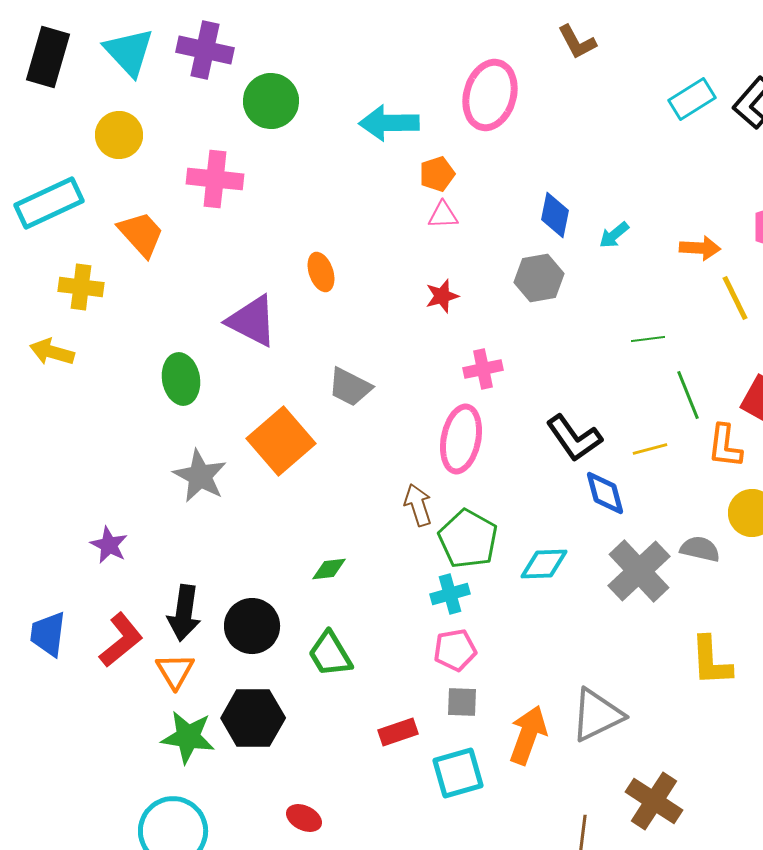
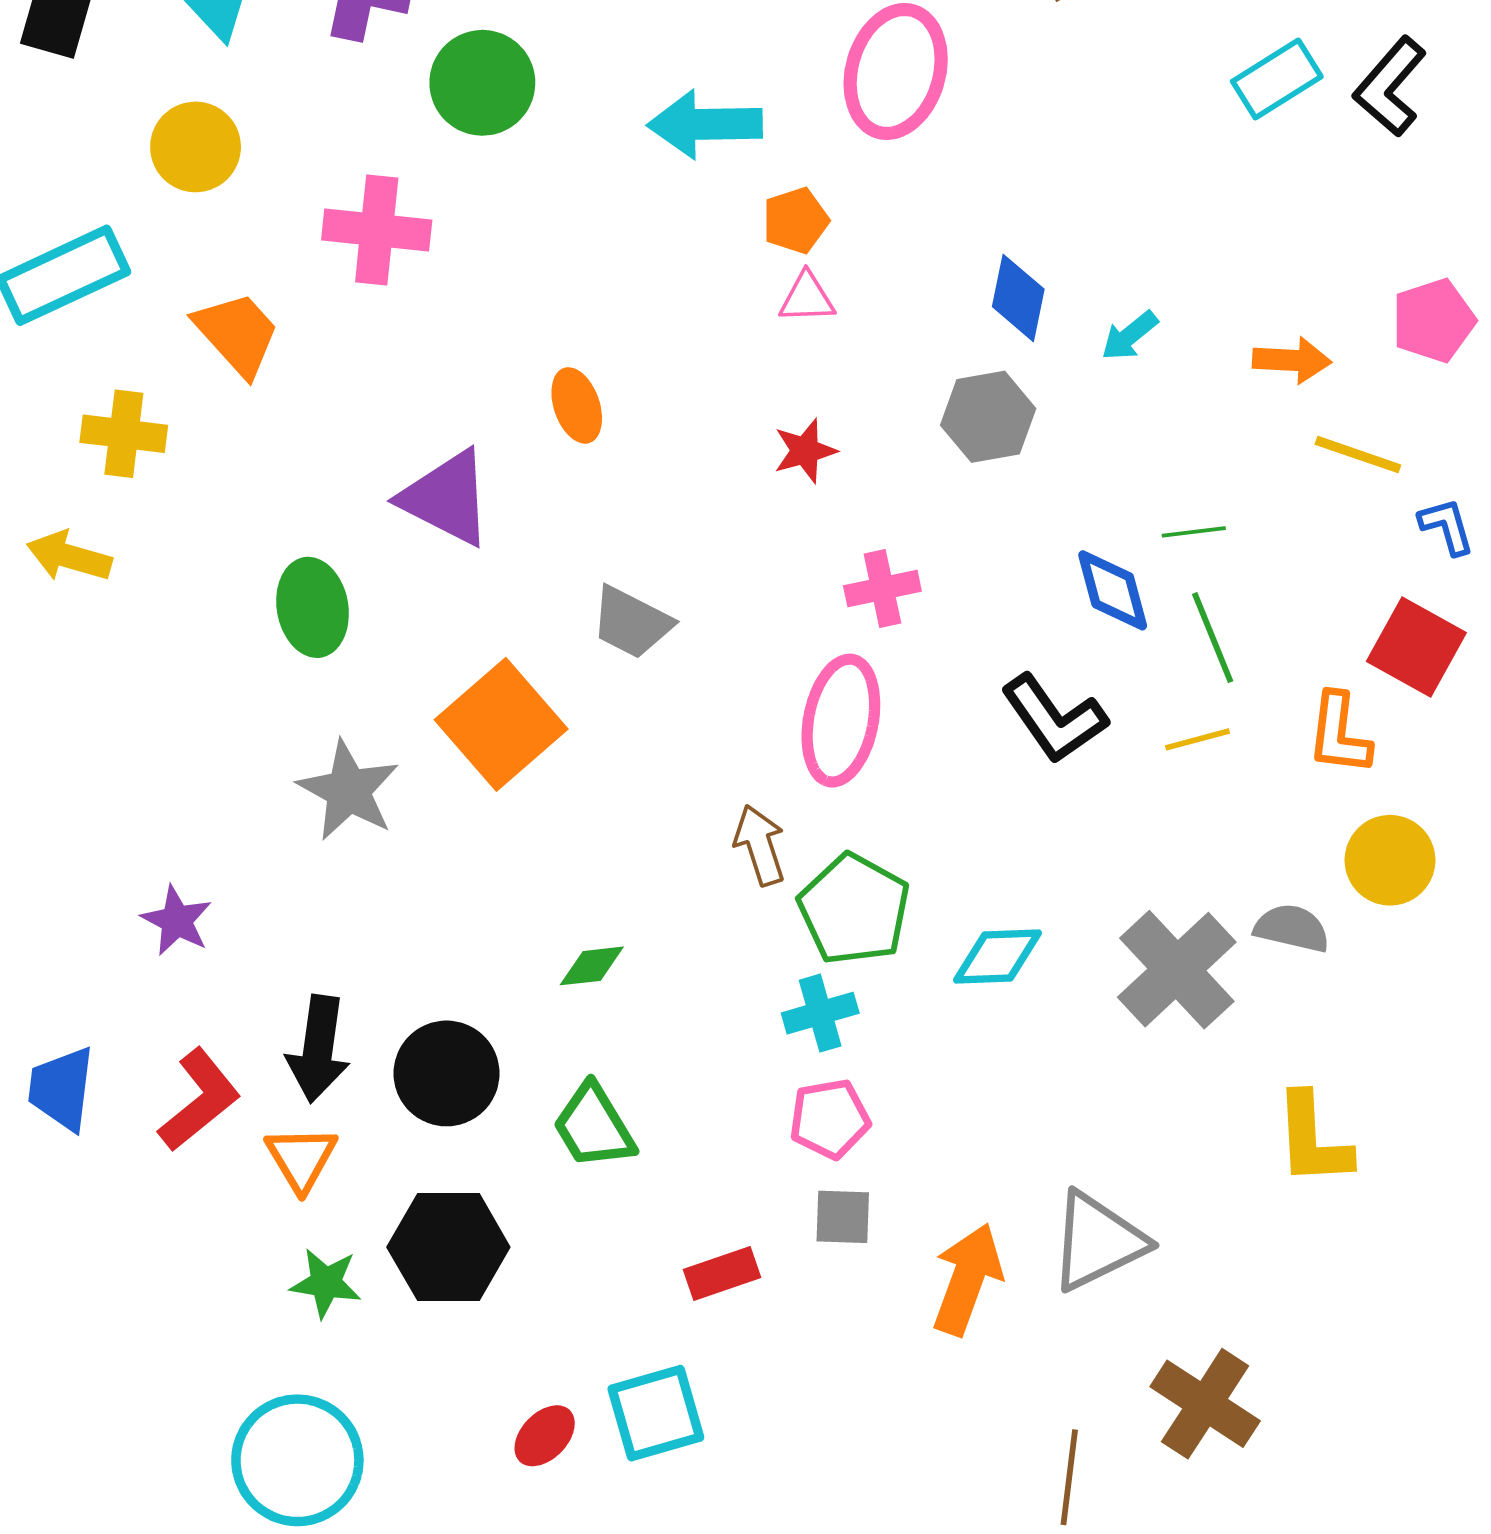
yellow line: (735, 298) -> (1358, 455), turned -45
green line: (688, 395) -> (1213, 638), moved
blue diamond: (605, 493) -> (1113, 590), moved
green star: (188, 737) -> (326, 1283), size x0.7
cyan square: (458, 773) -> (656, 1413), moved
red ellipse: (304, 818) -> (545, 1436), turned -72

